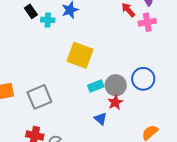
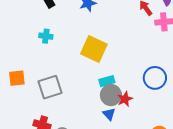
cyan cross: (48, 20) -> (46, 36), moved
gray circle: (116, 85) -> (111, 95), moved

